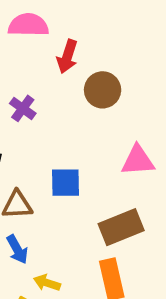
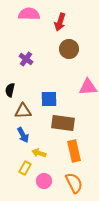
red arrow: (67, 57) -> (60, 22), moved
brown rectangle: (121, 227) -> (63, 123), moved, turned 30

